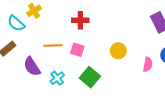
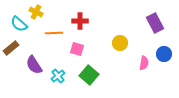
yellow cross: (34, 11) -> (36, 12), turned -32
orange line: (53, 46) -> (54, 33), moved
yellow circle: (118, 51) -> (120, 43), moved

